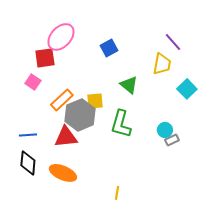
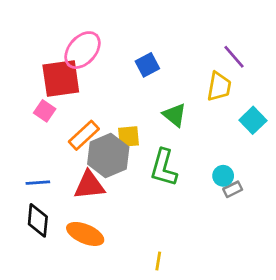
red square: (45, 58) -> (61, 78), size x1.4

